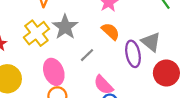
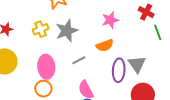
orange semicircle: (110, 31) -> (105, 45), turned 102
yellow cross: (36, 33) -> (41, 29), size x0.7

